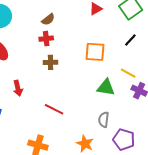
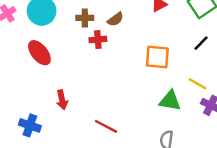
brown semicircle: (48, 19) -> (115, 19), moved
brown cross: (50, 62) -> (85, 18), moved

